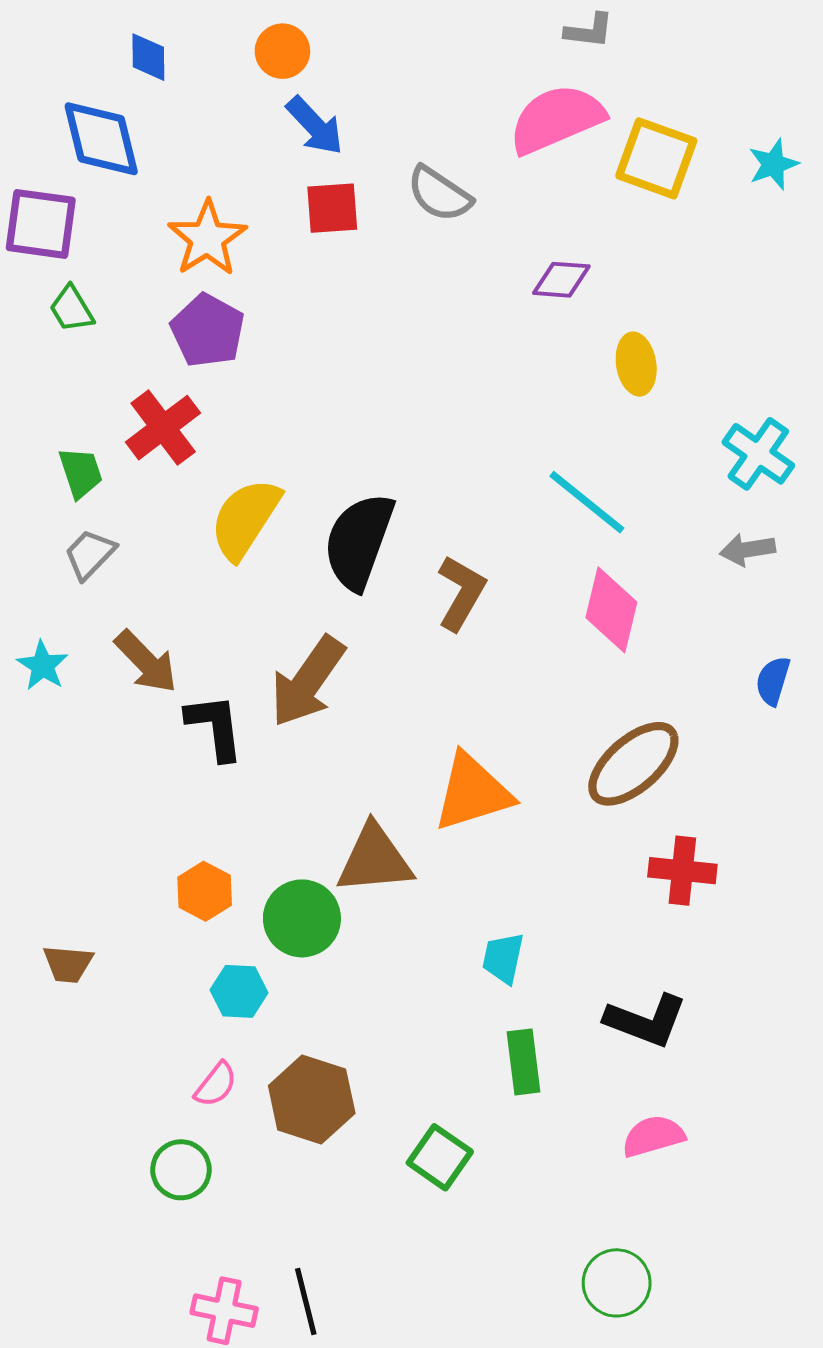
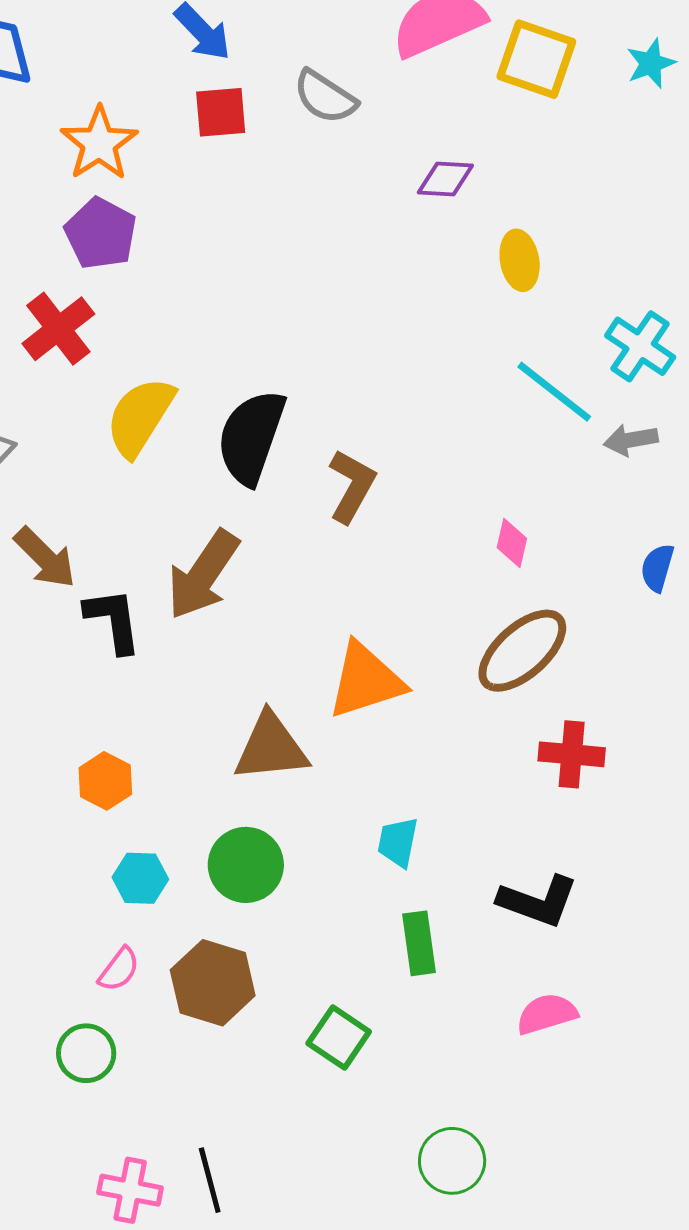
cyan line: (587, 502) -> (554, 392), moved
pink diamond: (611, 610) -> (512, 543), moved, size x0.6
green circle: (302, 918) -> (246, 865), moved
green circle: (617, 1283) -> (452, 1161), moved

